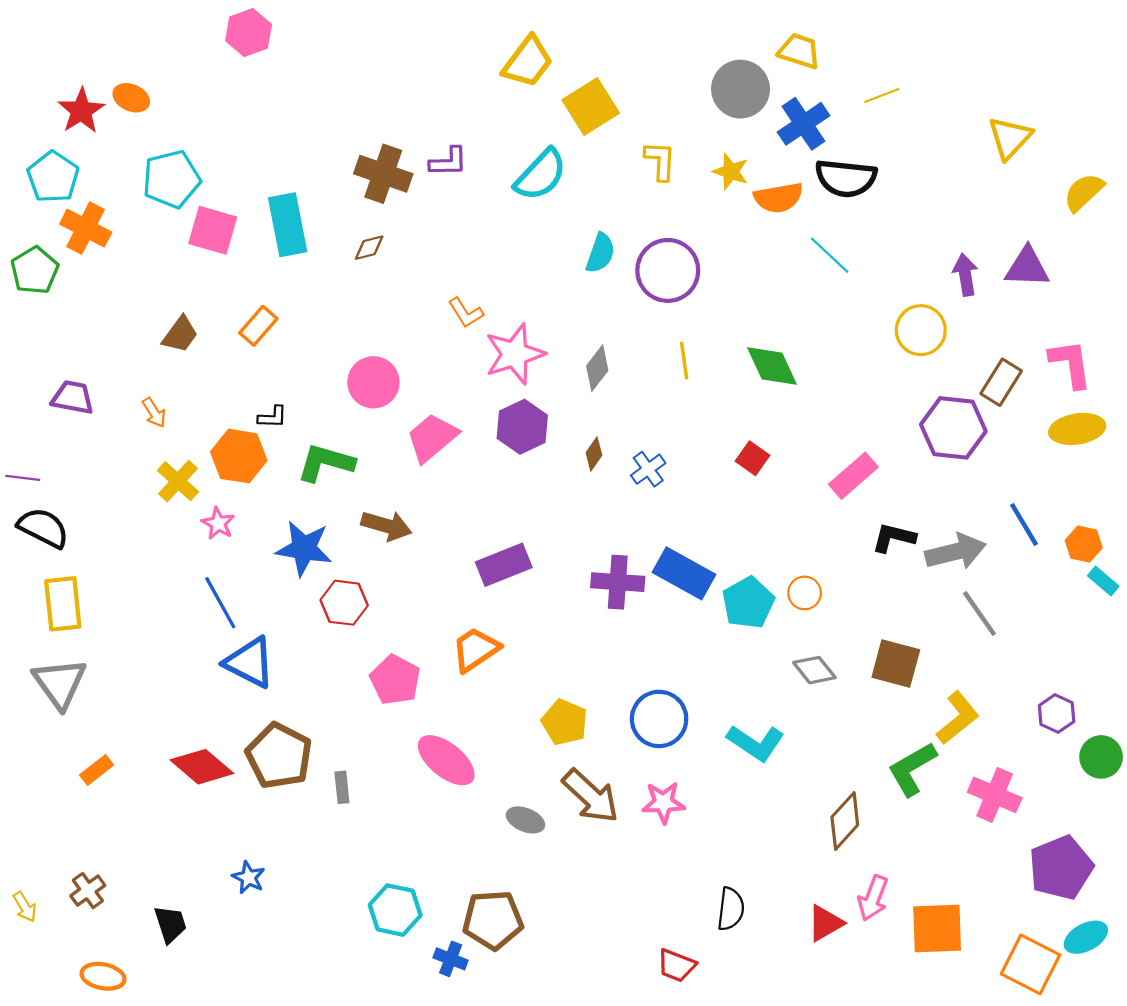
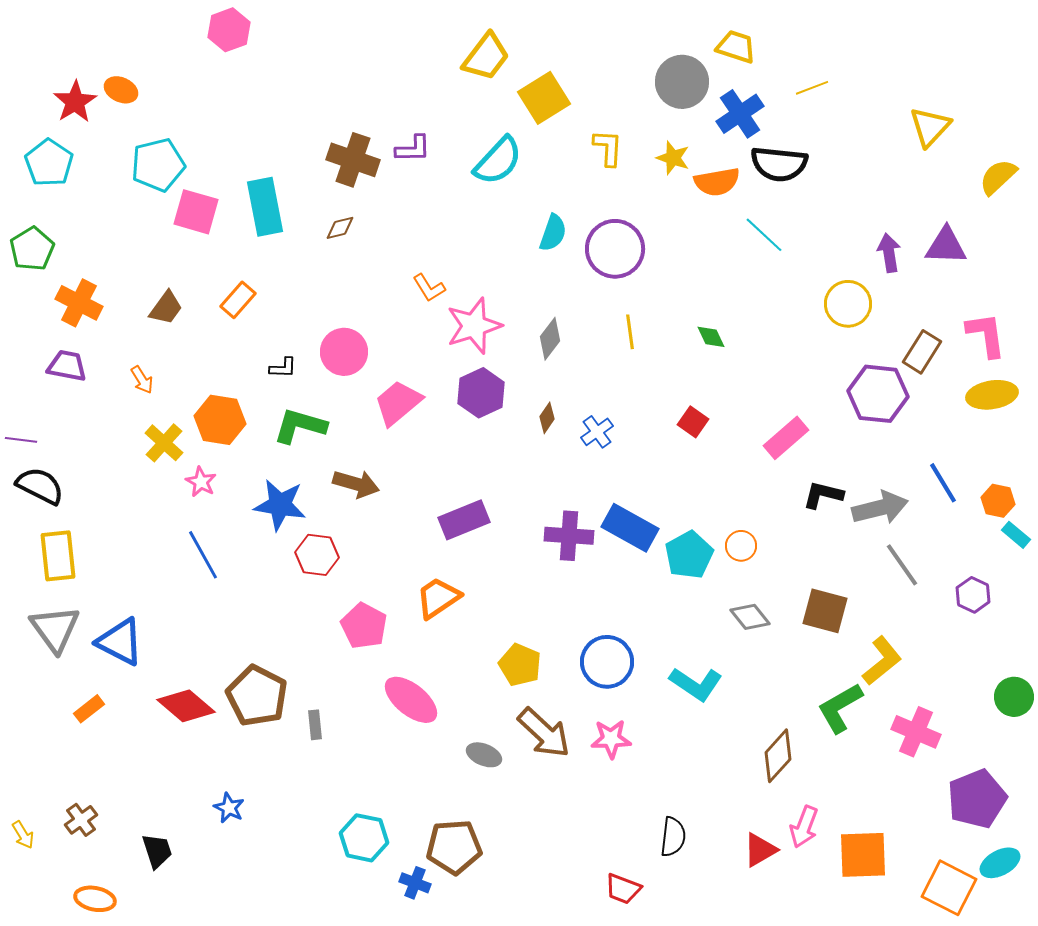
orange cross: (86, 228) -> (79, 303), moved
green diamond: (772, 366) -> (711, 337), size x0.6
black L-shape: (272, 417) -> (283, 368), moved
blue triangle: (250, 662) -> (120, 642), moved
purple hexagon: (1057, 713) -> (973, 595), moved

